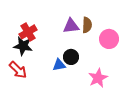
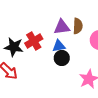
red cross: (28, 32) -> (34, 41), moved
blue triangle: (59, 65) -> (59, 46), moved

